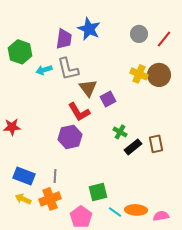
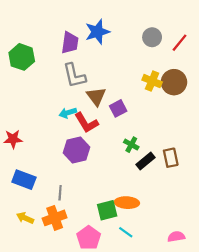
blue star: (89, 29) -> (97, 32), turned 30
cyan arrow: (44, 70) -> (68, 113), moved
blue rectangle: (24, 176) -> (24, 180), moved
orange ellipse: (136, 210) -> (127, 203), moved

